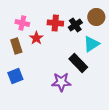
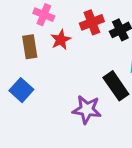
red cross: (55, 23) -> (92, 22), turned -35
blue square: (15, 76) -> (21, 90), turned -35

